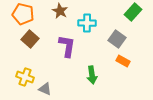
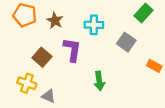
brown star: (60, 11) -> (55, 21), moved
brown square: (30, 39) -> (42, 57), moved
orange rectangle: (123, 61) -> (154, 66), moved

